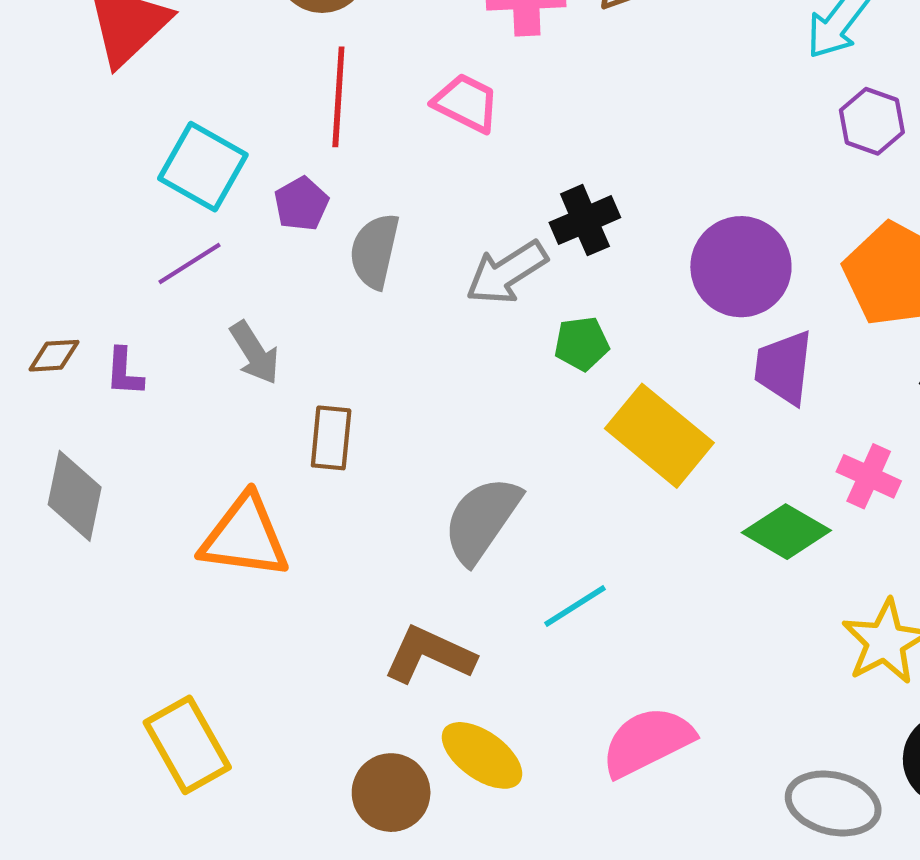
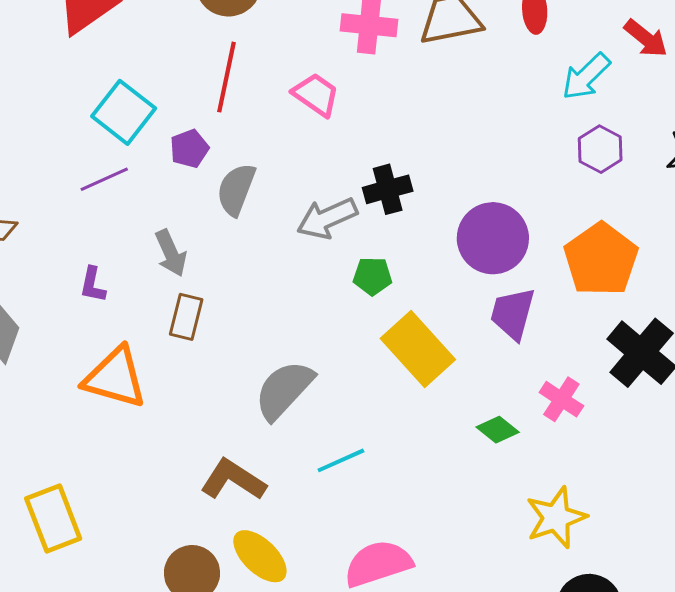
gray arrow: (255, 353) -> (171, 253), moved
purple L-shape: (124, 372) -> (93, 285), moved
green diamond: (786, 532) -> (498, 430), size x0.7

